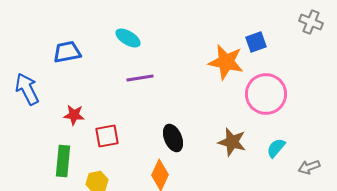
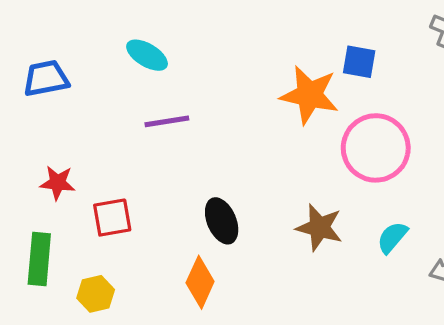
blue square: (256, 42) -> (359, 62), turned 30

